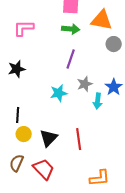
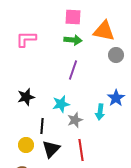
black star: (17, 69) -> (26, 97), moved
gray star: (85, 84) -> (75, 120), moved
black line: (18, 115) -> (42, 126), moved

